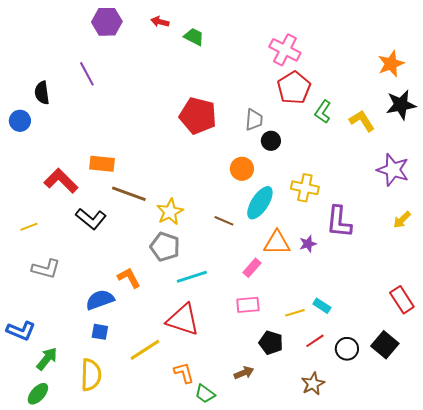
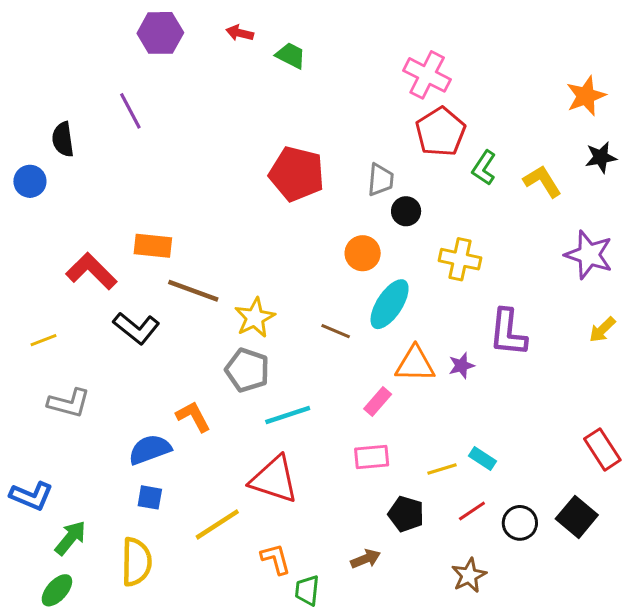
black star: (401, 105) -> (601, 157), size x0.7
yellow cross: (305, 188) -> (460, 259), moved
green trapezoid: (205, 394) -> (307, 590), turned 60

